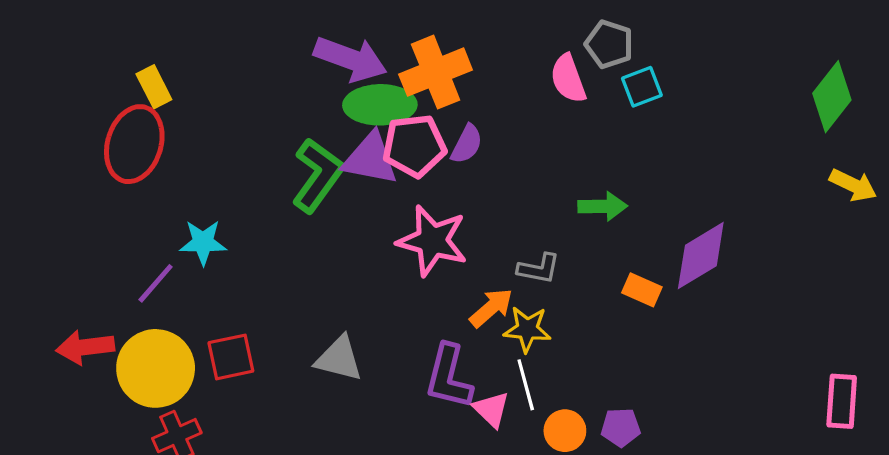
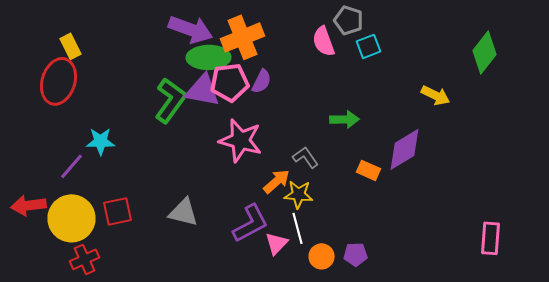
yellow arrow: (853, 185) -> (436, 95), moved
gray L-shape: (539, 269) -> (306, 157), turned -136
purple L-shape: (449, 377) -> (250, 223), turned -132
pink triangle: (491, 409) -> (276, 243), turned 30

